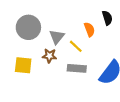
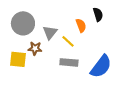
brown star: (49, 56) -> (35, 48), moved

